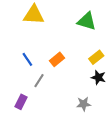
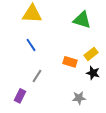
blue line: (27, 59) -> (31, 45), moved
orange rectangle: (57, 59) -> (70, 62), moved, turned 56

